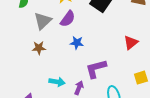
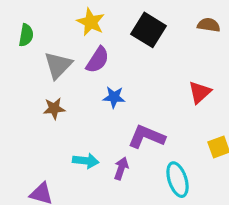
purple L-shape: (96, 69) -> (146, 137), turned 40

